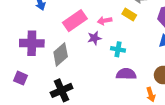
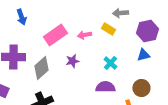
purple star: (94, 38) -> (72, 61), moved
cyan cross: (118, 49) -> (110, 63), moved, turned 32

